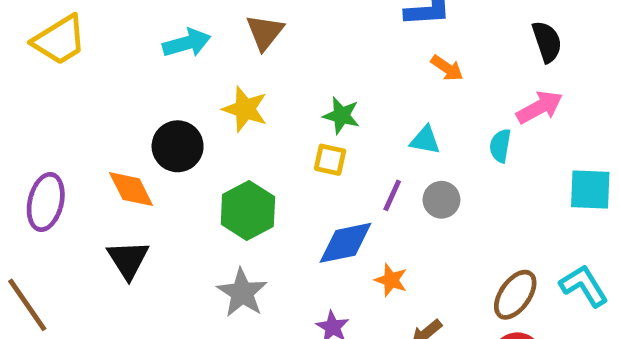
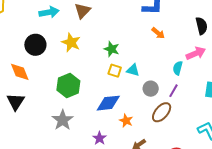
cyan triangle: (425, 140) -> (133, 70), moved
black circle: (178, 146) -> (35, 45), moved
yellow square: (330, 160) -> (115, 71), moved
purple line: (392, 195) -> (174, 91), moved
brown ellipse: (515, 295) -> (162, 112), moved

